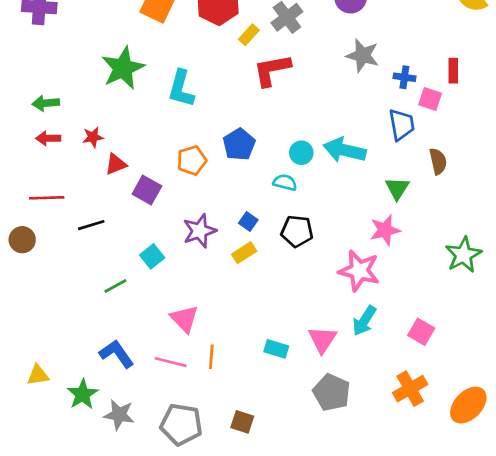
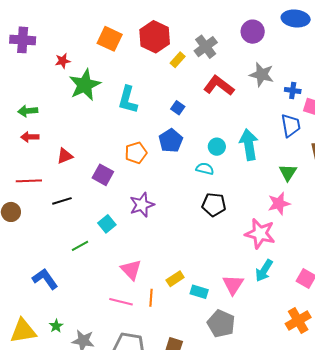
red L-shape: (272, 70) -> (219, 86), moved, turned 48
red star: (93, 137) -> (63, 61), moved
cyan arrow: (345, 150) -> (249, 145), turned 68
red triangle: (116, 164) -> (65, 156), moved
blue square: (248, 222) -> (178, 108), moved
yellow rectangle: (244, 253) -> (175, 279), moved
blue L-shape: (117, 354) -> (45, 279), moved
yellow triangle: (38, 375) -> (23, 331), moved, size x1.6
gray pentagon: (332, 392) -> (221, 324), moved
green star: (83, 394) -> (56, 326), size x0.6

